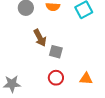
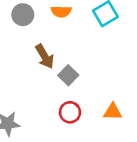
gray square: (56, 52) -> (68, 75), turned 32

